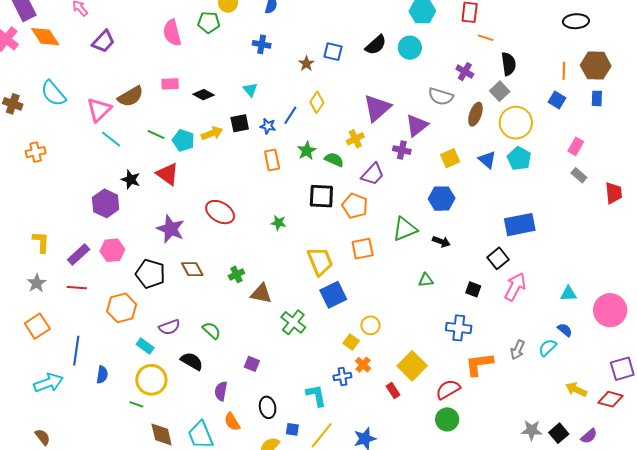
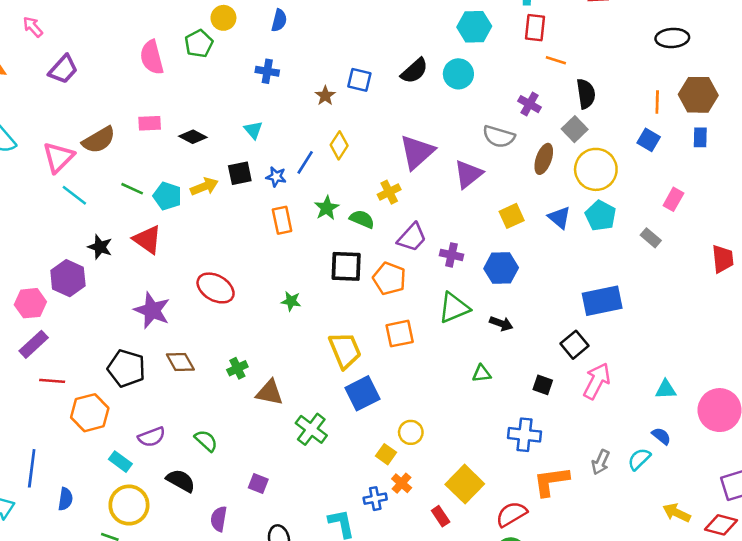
green pentagon: (209, 22) -> (199, 44), turned -30
purple cross: (402, 150) -> (451, 255), moved
gray rectangle: (579, 175) -> (651, 238), moved
pink hexagon: (112, 250) -> (30, 303), moved
red line: (77, 288) -> (52, 381), moved

